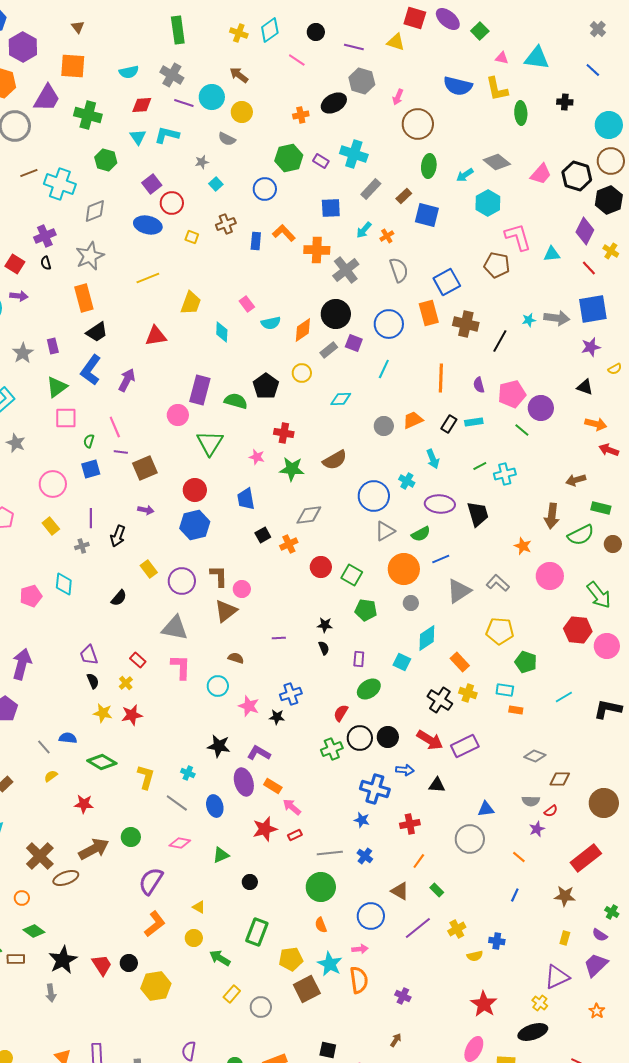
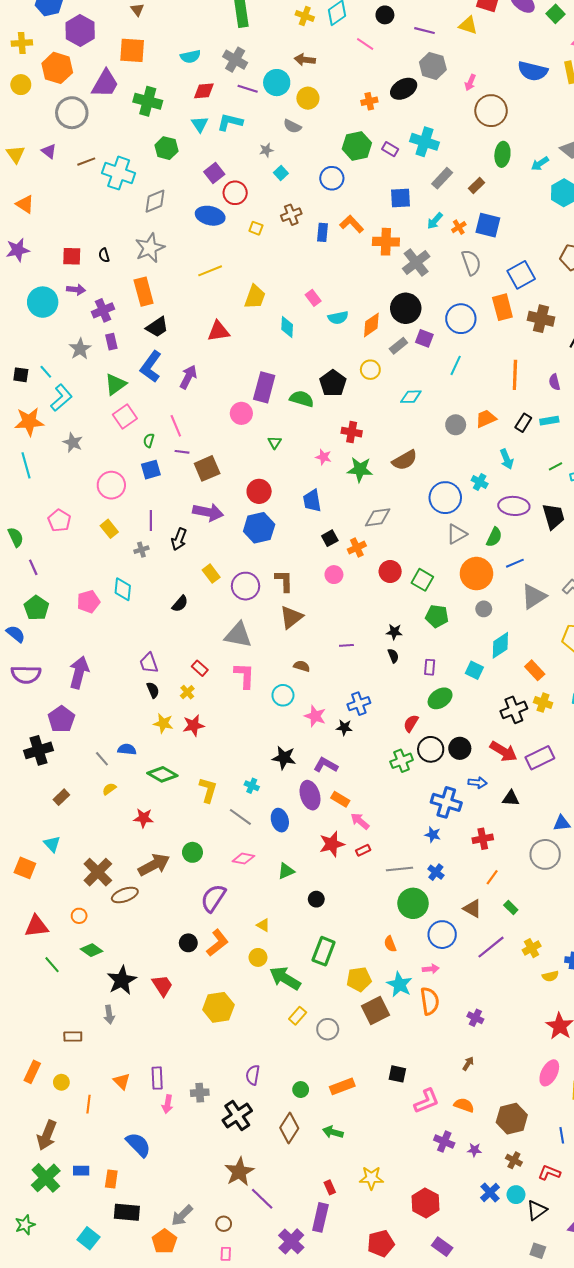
brown arrow: (239, 75) -> (305, 60), turned -30
blue square: (427, 215) -> (488, 225), moved
purple cross: (45, 236) -> (103, 310), moved
red square: (15, 264) -> (72, 256), turned -30
pink square: (66, 418) -> (125, 416), turned -35
green triangle: (210, 443) -> (275, 442), size x0.5
purple arrow: (146, 510) -> (208, 512), size x1.8
green semicircle: (421, 534) -> (494, 537), turned -36
pink circle: (242, 589) -> (334, 575), moved
black cross: (440, 700) -> (514, 710), turned 35
green circle: (321, 887) -> (413, 903), moved
green arrow: (220, 958) -> (285, 978), size x1.4
brown rectangle: (16, 959) -> (73, 1036), moved
black circle: (129, 963) -> (188, 943), moved

